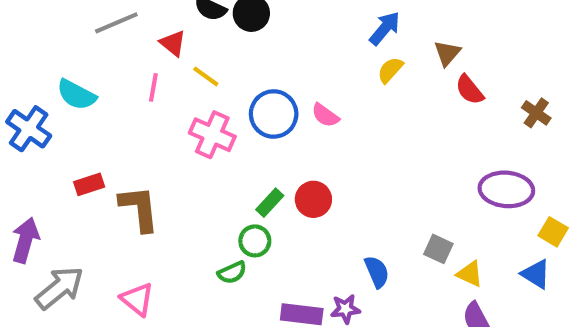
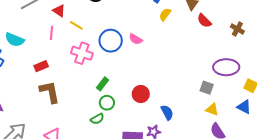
red rectangle: (89, 184) -> (41, 66), moved
red circle: (313, 199) -> (141, 94), moved
green rectangle: (270, 203) -> (103, 84), moved
gray square: (438, 249) -> (207, 88), moved

